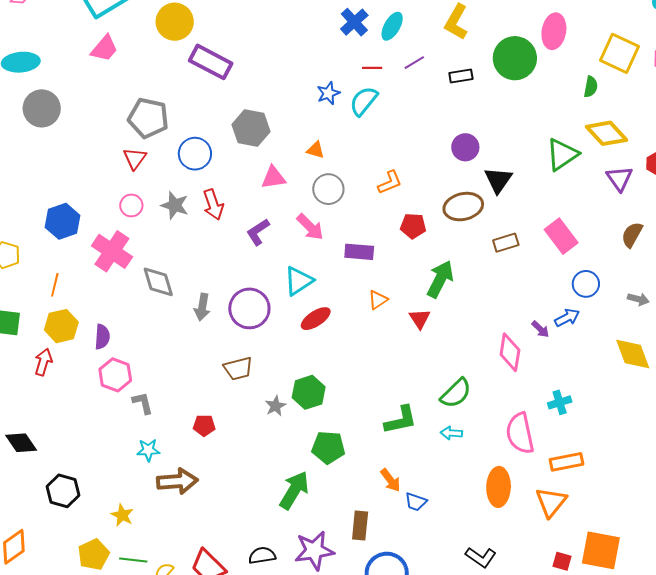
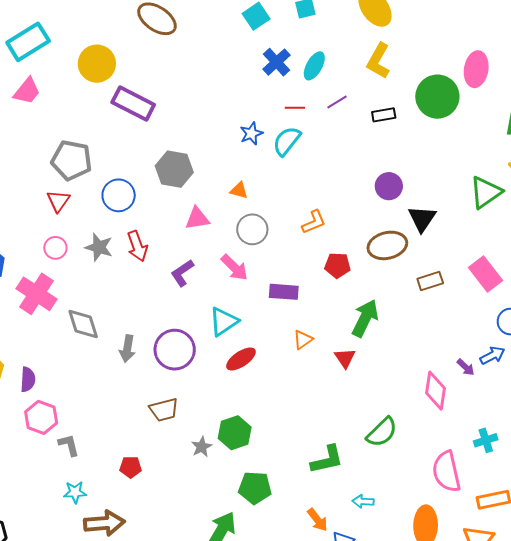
cyan arrow: (451, 433) -> (363, 501), moved

